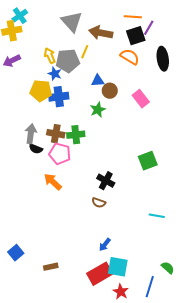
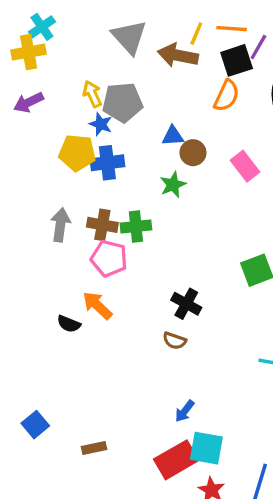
yellow line: (85, 52) -> (196, 34), moved
orange semicircle: (130, 57) -> (227, 96), turned 84
black semicircle: (36, 149) -> (69, 324), moved

